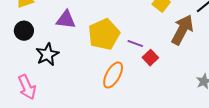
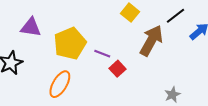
orange ellipse: (113, 75) -> (60, 84), moved

